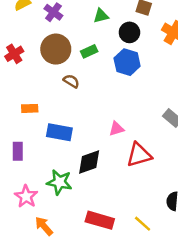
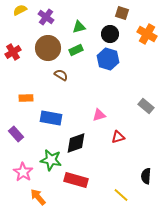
green triangle: (101, 16) -> (79, 27), moved
purple rectangle: (18, 151) -> (16, 134), turned -42
red triangle: (139, 155) -> (118, 137), size x0.6
red rectangle: (100, 220) -> (76, 180), moved

